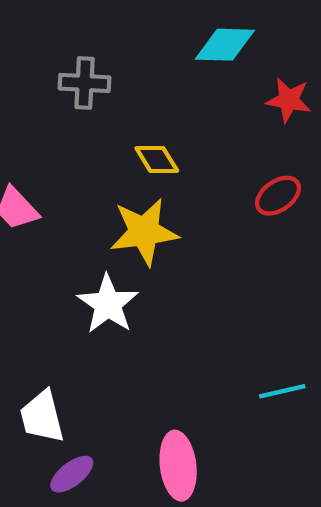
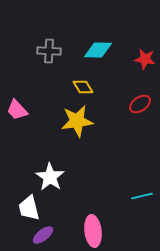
cyan diamond: (225, 45) -> (98, 50), moved
white star: (108, 304) -> (50, 177), moved

